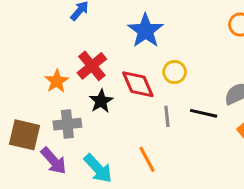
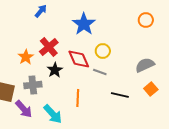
black line: (204, 113) -> (120, 95), moved
gray line: (167, 116) -> (100, 72), moved, turned -64
orange line: (147, 159) -> (78, 98), moved, turned 30

